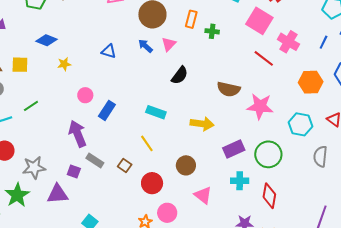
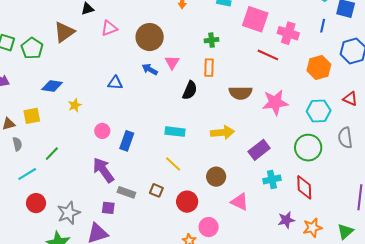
orange rectangle: (191, 19) -> (209, 68), moved
green circle: (268, 154) -> (308, 148), moved

